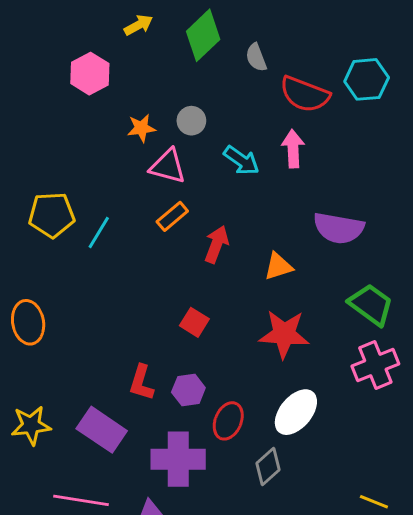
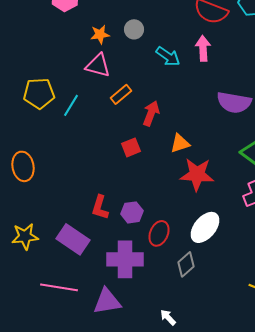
pink triangle: (168, 166) -> (98, 65), moved
orange triangle: (278, 266) -> (180, 143), moved
red square: (194, 322) -> (131, 147), moved, turned 36

